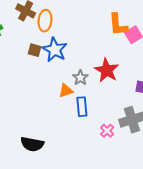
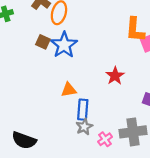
red star: (107, 70) -> (115, 76), size x0.7
gray star: (80, 78) -> (84, 127), moved

